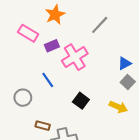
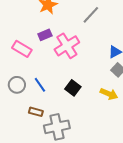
pink rectangle: (28, 33) -> (22, 49), moved
blue line: (48, 80) -> (40, 85), moved

